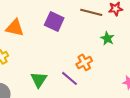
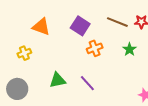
orange cross: (84, 62) -> (95, 48), moved
green triangle: (39, 80) -> (58, 80), turned 36

